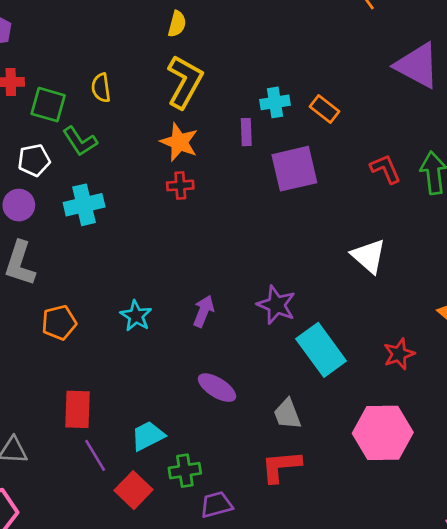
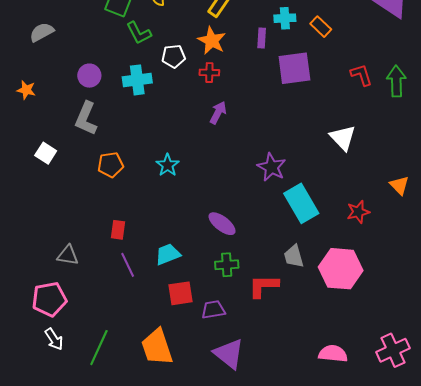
white pentagon: (34, 160) -> (174, 56), moved
purple arrow: (204, 311) -> (218, 113), moved
red rectangle: (77, 409) -> (118, 230), size x0.7
gray trapezoid: (287, 414) -> (294, 256), moved
green cross: (185, 471) -> (227, 265), moved
red square: (133, 490) -> (180, 293), moved, turned 32

